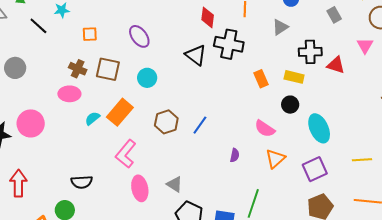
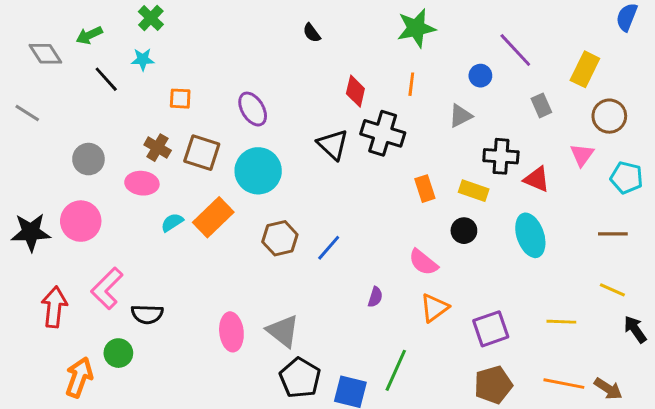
gray circle: (15, 68) -> (88, 159), moved
cyan circle: (147, 78) -> (258, 171), size x1.6
cyan ellipse: (319, 128) -> (530, 235), moved
pink L-shape: (126, 154) -> (107, 288), moved
gray triangle: (175, 184) -> (283, 331), size x1.4

